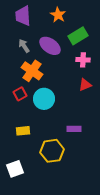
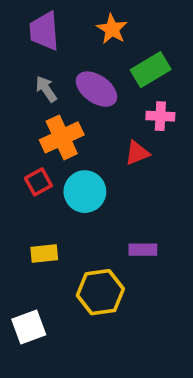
orange cross: (32, 71) -> (62, 137), turned 30
red triangle: (85, 85) -> (137, 153), moved

